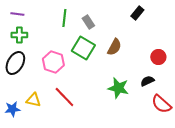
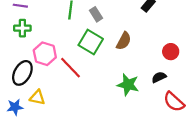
pink hexagon: (53, 62) -> (45, 54), moved
black ellipse: (15, 63) -> (22, 73), moved
red line: (64, 97) -> (70, 68), moved

